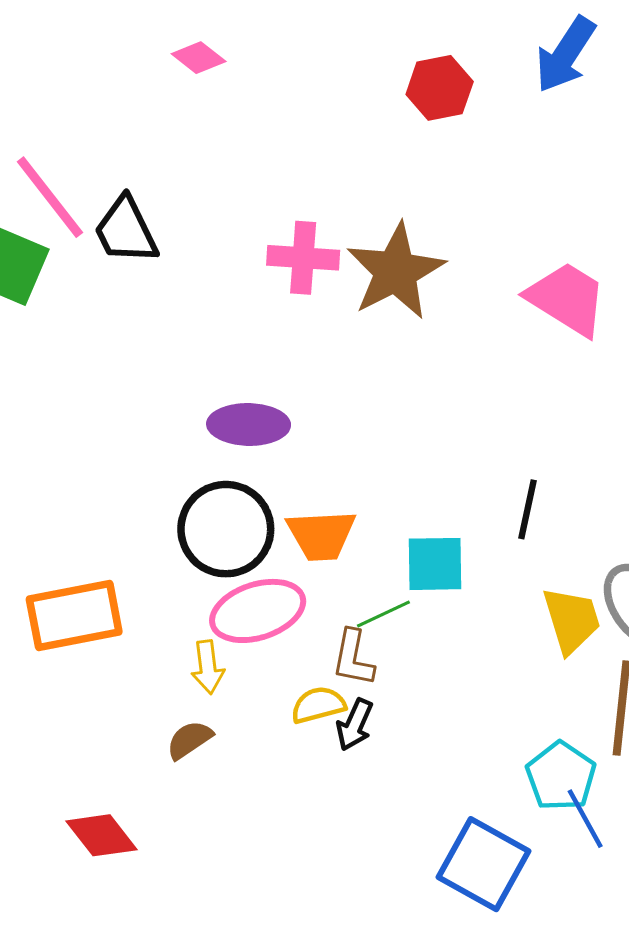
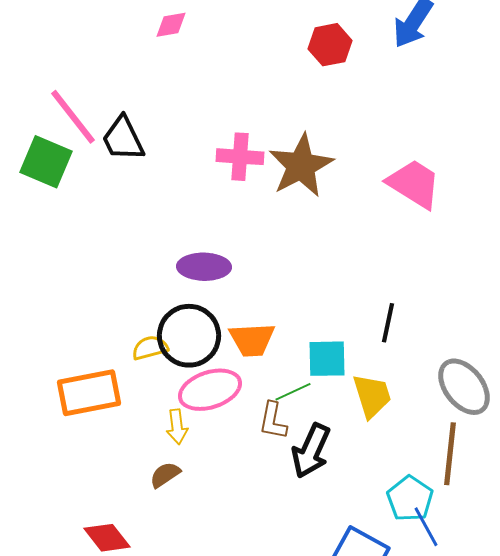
pink diamond: (199, 58) -> (171, 25), turned -48
yellow trapezoid: (571, 620) -> (372, 396), moved
yellow semicircle: (318, 705) -> (150, 348), moved
black arrow: (355, 725) -> (311, 451), moved, size x1.6

